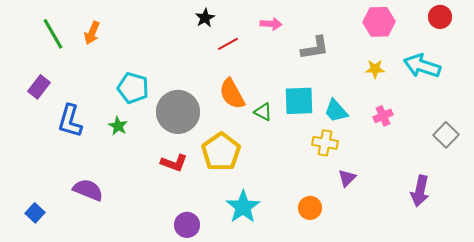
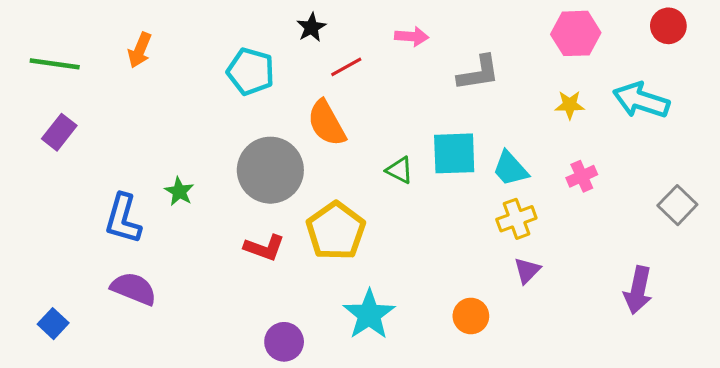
green line: (53, 34) -> (55, 64), moved, turned -52
cyan pentagon: (133, 88) -> (251, 71), moved
orange semicircle: (232, 94) -> (327, 123), moved
blue L-shape: (70, 121) -> (123, 219), moved
yellow cross: (325, 143) -> (516, 219), moved, turned -30

